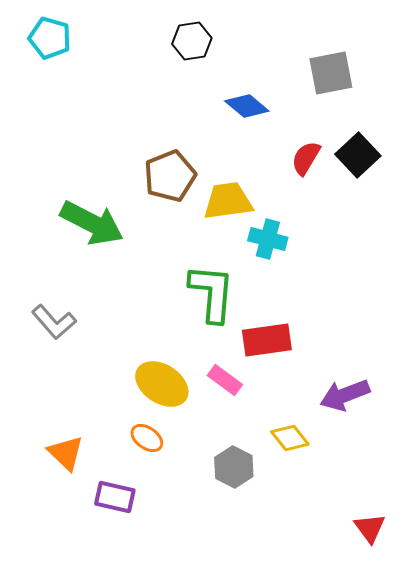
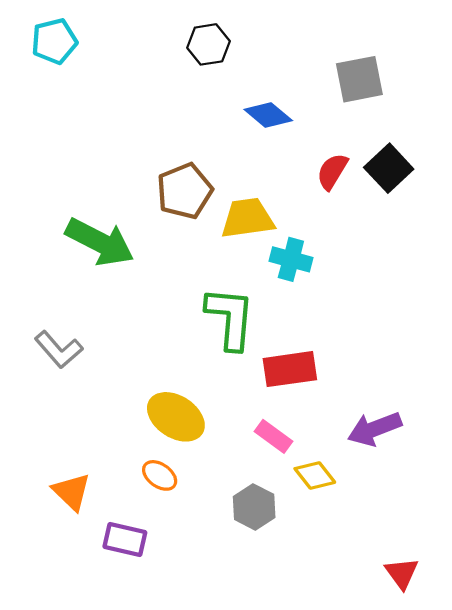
cyan pentagon: (50, 38) -> (54, 41), turned -30
pink rectangle: (225, 380) -> (274, 436), moved

